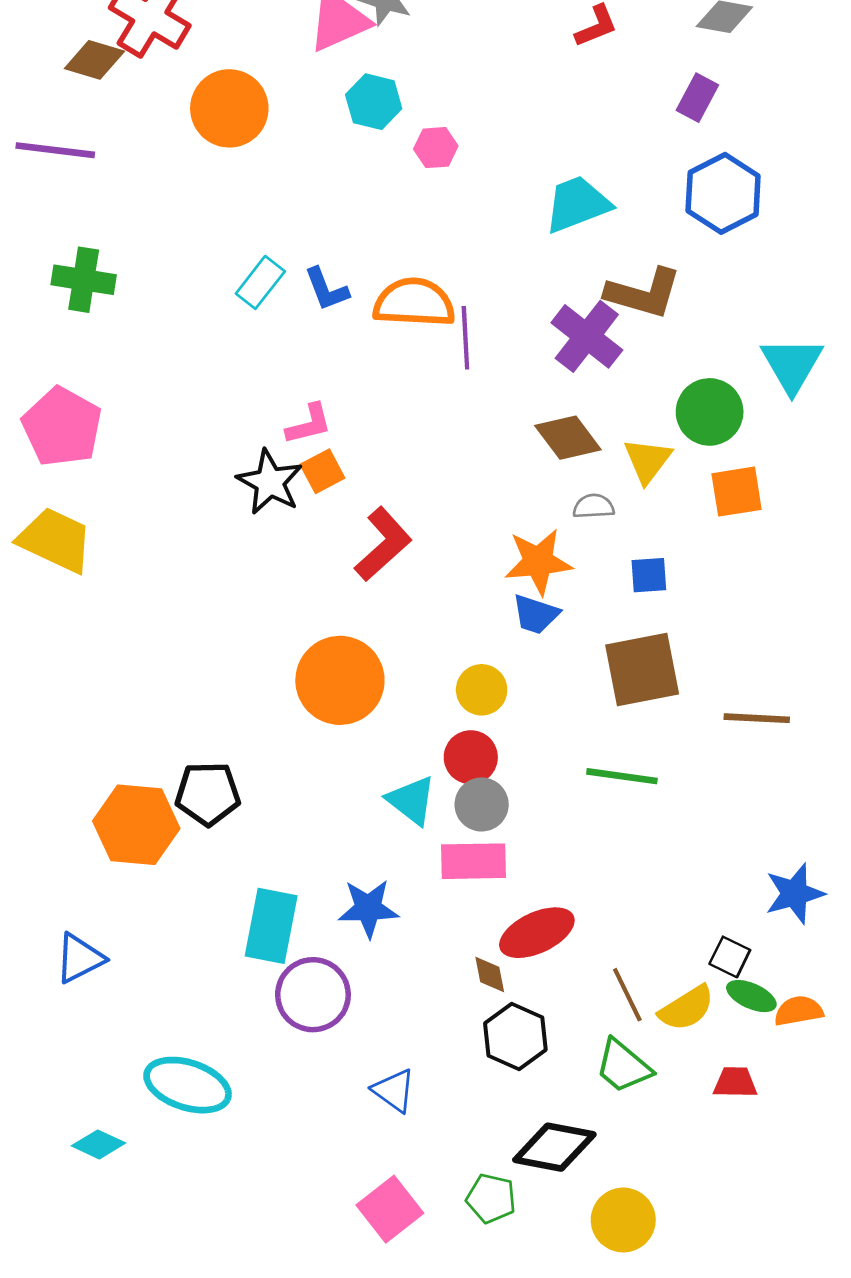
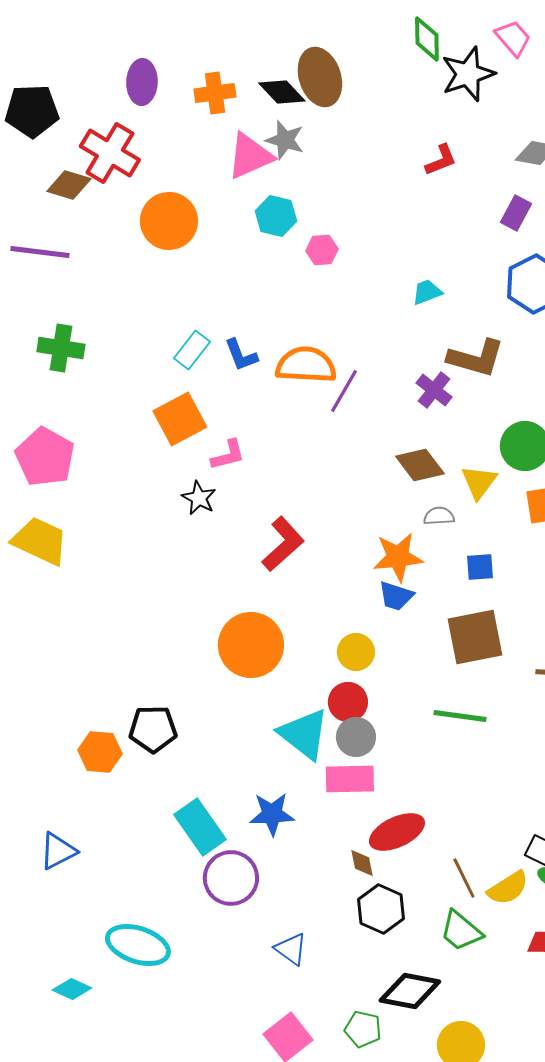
cyan trapezoid: (577, 204) -> (427, 292), size x0.6
purple cross: (587, 336) -> (434, 390), size x0.7
purple line: (465, 338) -> (344, 391), turned 33
orange square: (322, 471) -> (180, 419), moved, size x1.6
black star: (270, 482) -> (199, 498), size x0.7
cyan triangle: (411, 800) -> (304, 734), size x1.4
orange hexagon: (136, 825) -> (100, 752), size x0.7
cyan rectangle: (271, 926) -> (200, 827), turned -46

